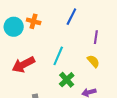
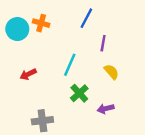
purple line: (96, 37) -> (103, 43), moved
red arrow: (23, 65) -> (28, 74), size x0.6

